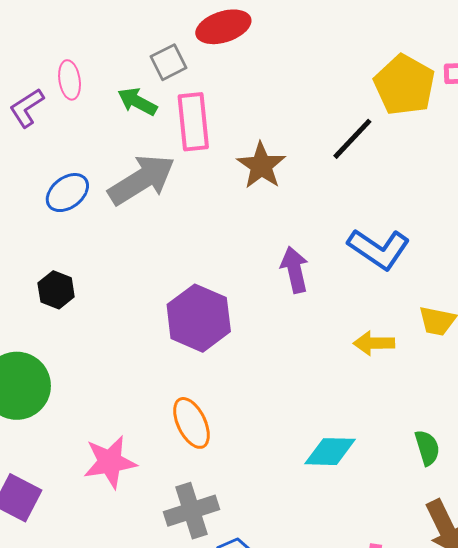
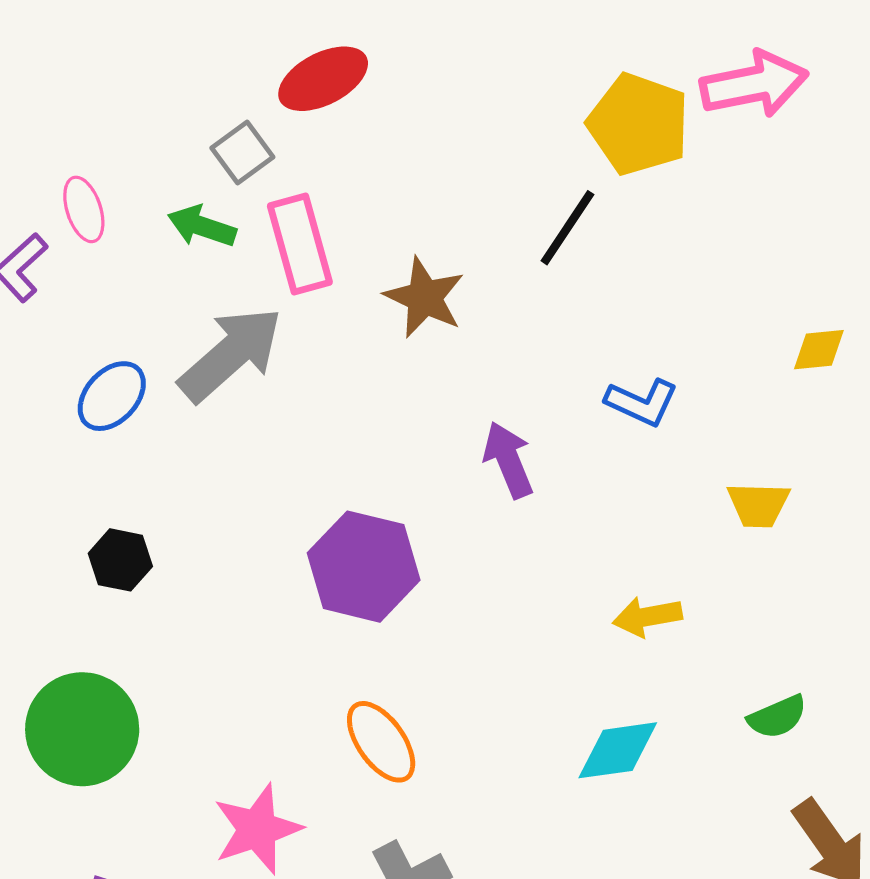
blue L-shape: (379, 249) -> (642, 402), size x0.7
yellow arrow: (374, 343) -> (647, 617), moved
green semicircle: (427, 448) -> (777, 717), turned 93

